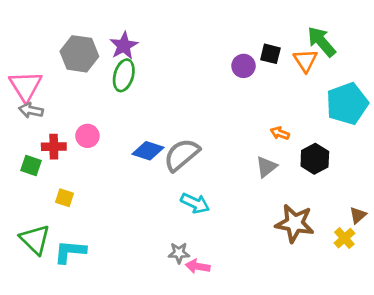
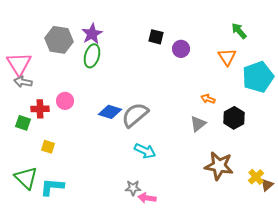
green arrow: (322, 42) -> (239, 31), size x0.7
black square: (270, 54) -> (156, 37), moved
orange triangle: (305, 61) -> (227, 57), moved
brown triangle: (358, 215) -> (267, 185), moved

